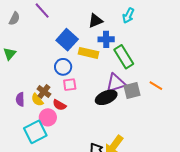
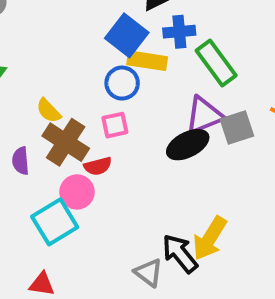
blue square: (67, 40) -> (127, 35), moved
blue circle: (63, 67) -> (122, 83), moved
brown cross: (44, 92) -> (66, 142), size x1.6
yellow semicircle: (37, 100) -> (49, 111), moved
red semicircle: (59, 105) -> (98, 166), turned -40

